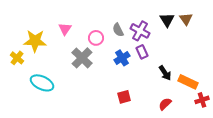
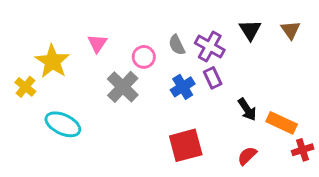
brown triangle: (186, 19) -> (291, 30), moved
yellow star: (35, 41) -> (52, 61), turned 30
red square: (124, 97) -> (186, 145), size x1.6

